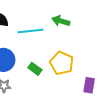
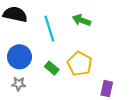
cyan line: (30, 31) -> (49, 29), turned 75

